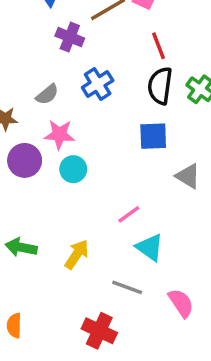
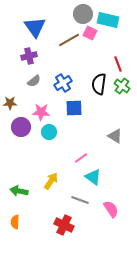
purple cross: (70, 37) -> (29, 56), moved, turned -35
red line: (158, 46) -> (118, 64), moved
gray semicircle: (47, 94) -> (34, 81), moved
blue square: (153, 136) -> (74, 108), moved
green arrow: (21, 247) -> (19, 191), moved

